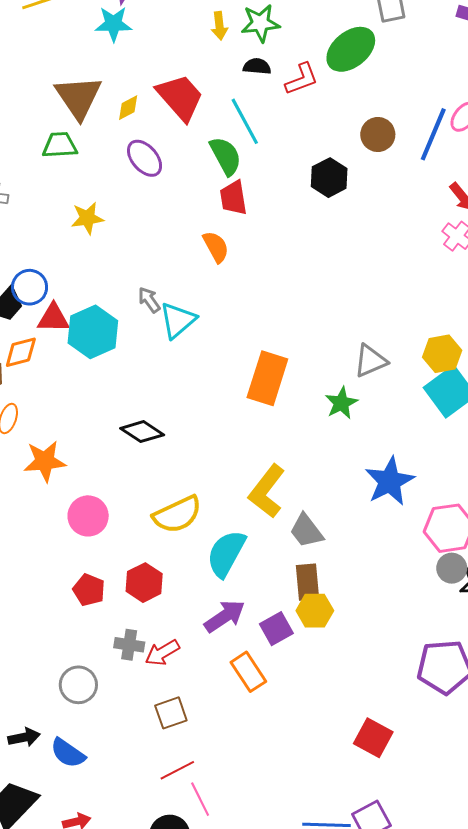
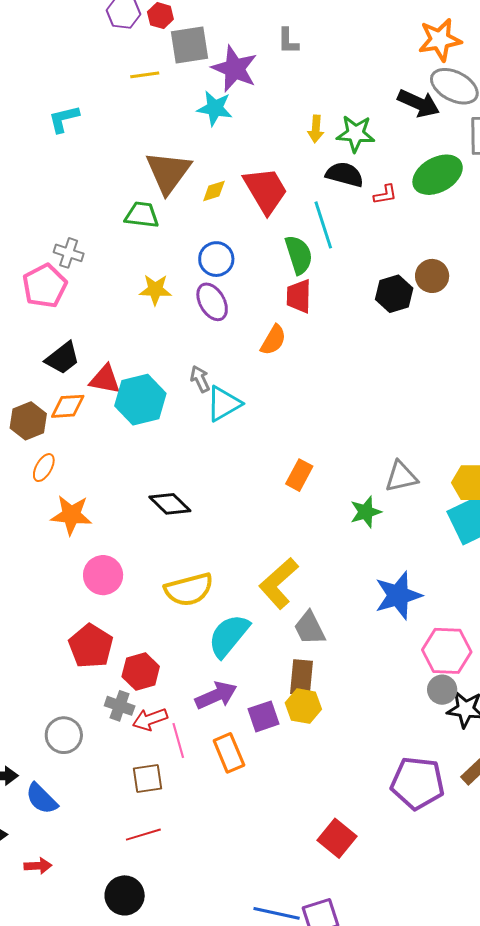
black semicircle: (257, 66) -> (345, 174), size x1.4
red L-shape: (302, 79) -> (385, 194), size x0.7
brown circle: (378, 134) -> (432, 276), moved
purple ellipse: (145, 158) -> (212, 302), moved
orange semicircle: (216, 247) -> (273, 340), turned 48
blue circle: (30, 287) -> (216, 259), moved
orange rectangle: (267, 378) -> (299, 475), size x0.6
red hexagon: (144, 583) -> (141, 671), moved
red pentagon: (89, 590) -> (91, 646), size x1.4
pink line: (200, 799) -> (178, 741), moved

